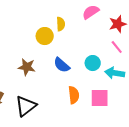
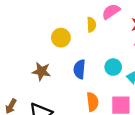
yellow semicircle: (61, 24) -> (91, 25), moved
blue semicircle: (62, 65) -> (79, 69), turned 54

